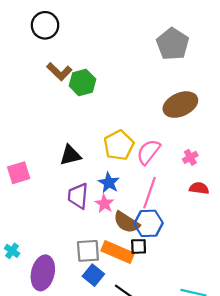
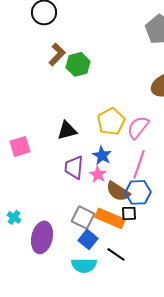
brown L-shape: (59, 72) -> (57, 54), turned -90
gray square: (88, 251) -> (83, 217), turned 30

